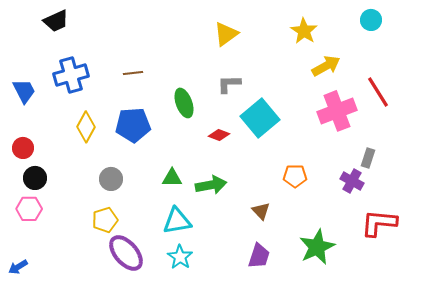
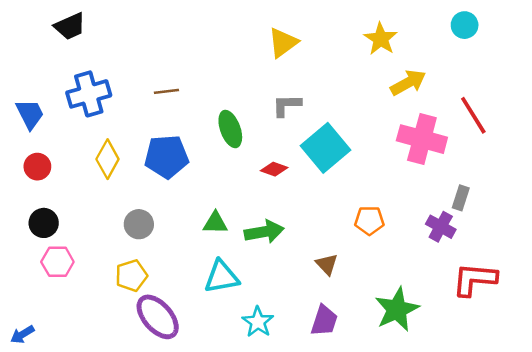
pink cross: (337, 111) -> (422, 139), turned 36
red circle: (23, 148) -> (37, 167), moved
pink hexagon: (29, 209) -> (57, 262), moved
cyan star: (180, 257) -> (258, 322), moved

